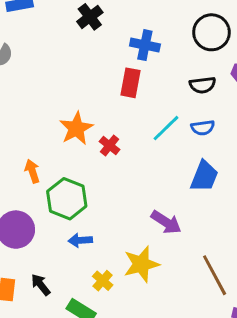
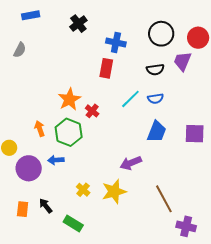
green hexagon: (67, 199) -> (69, 132), moved
purple arrow: (166, 222) -> (131, 163), turned 125
blue arrow: (80, 240) -> (56, 160), moved
yellow cross: (103, 281) -> (83, 190), moved

